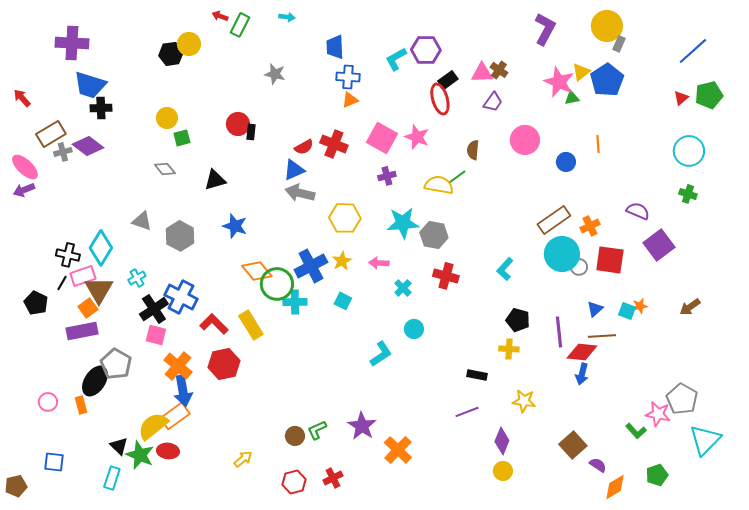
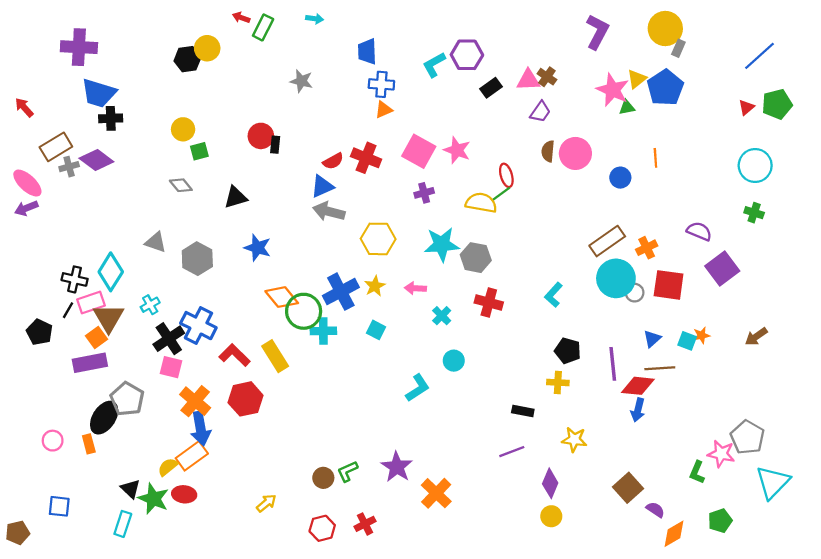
red ellipse: (440, 99) -> (506, 175), moved, size x0.7
brown semicircle: (473, 150) -> (548, 151), moved
yellow semicircle: (153, 426) -> (168, 467), size x0.6
green L-shape: (636, 431) -> (697, 472), turned 65

